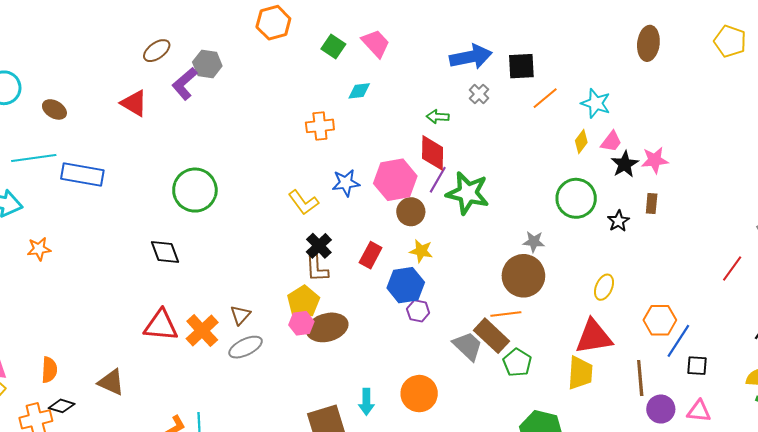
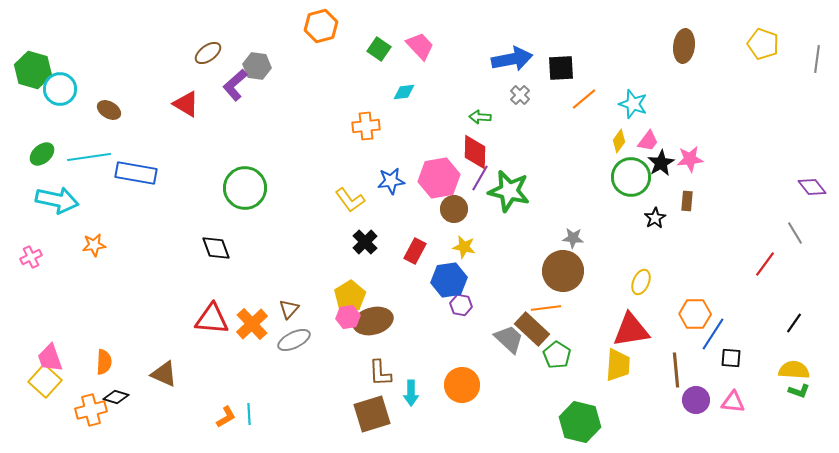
green circle: (576, 198) -> (631, 177), moved
brown L-shape: (317, 269) -> (380, 373), moved

